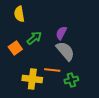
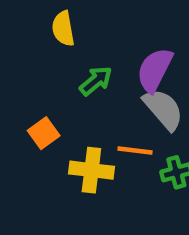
purple semicircle: (61, 33) -> (155, 70), size x1.5
orange square: (15, 48) -> (44, 133), moved

